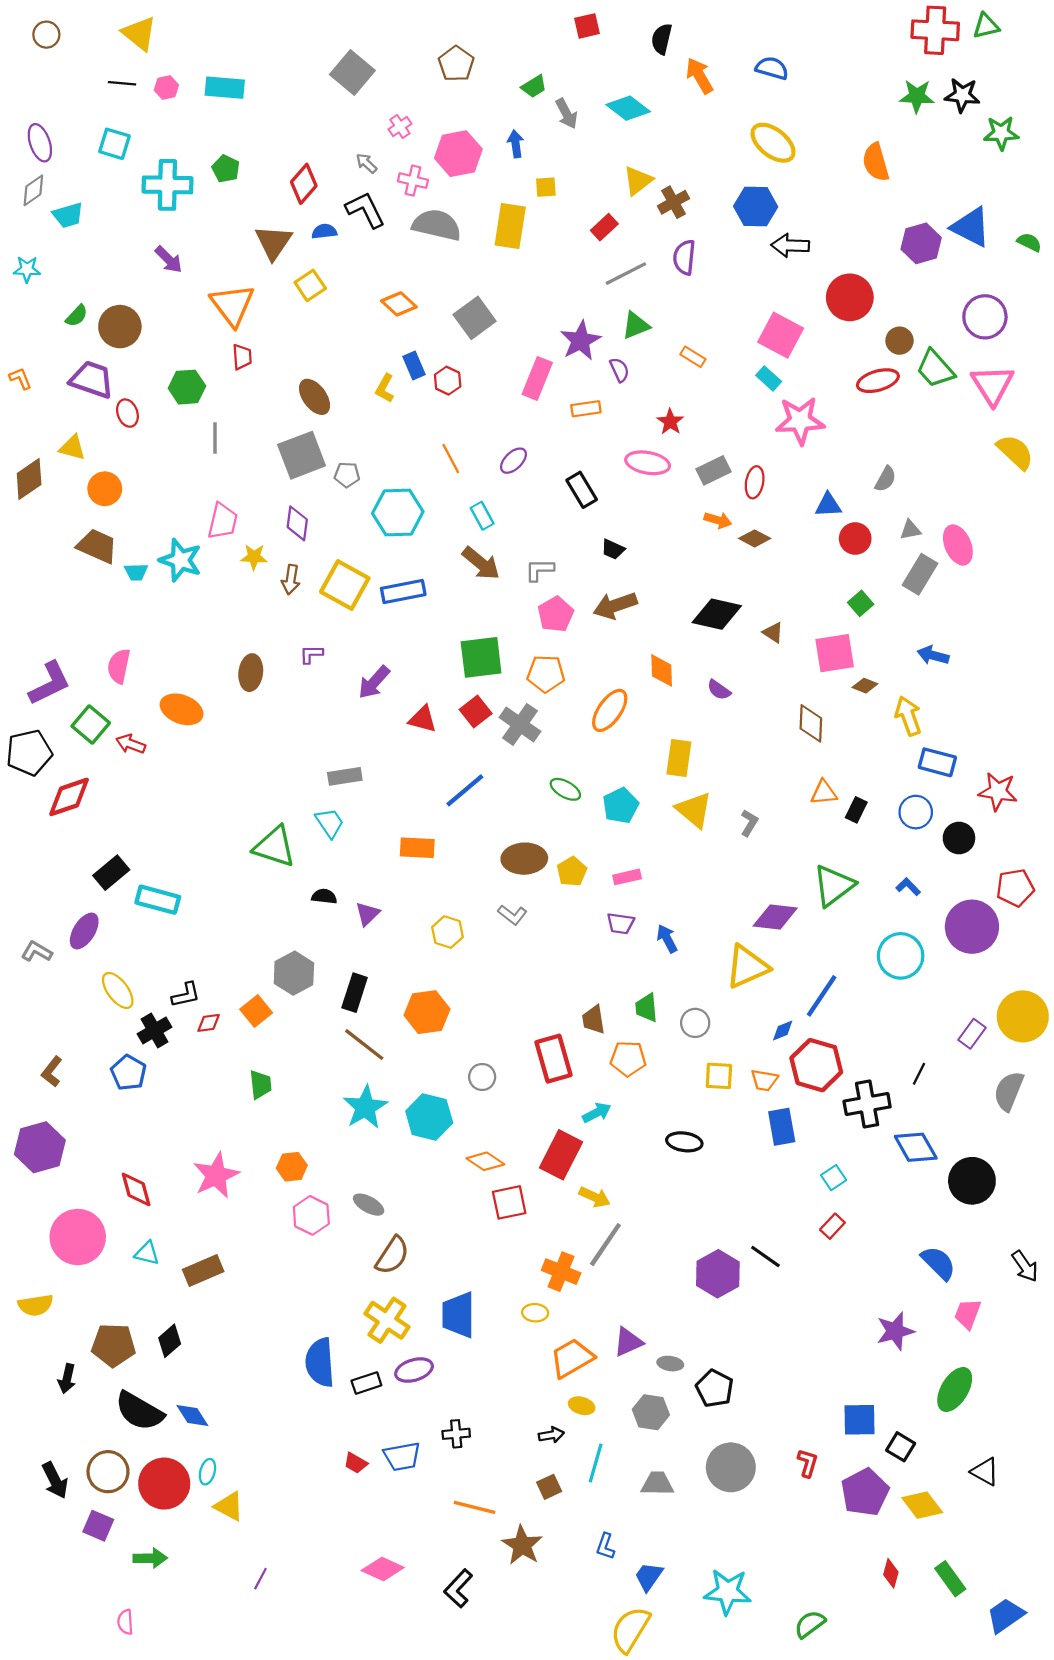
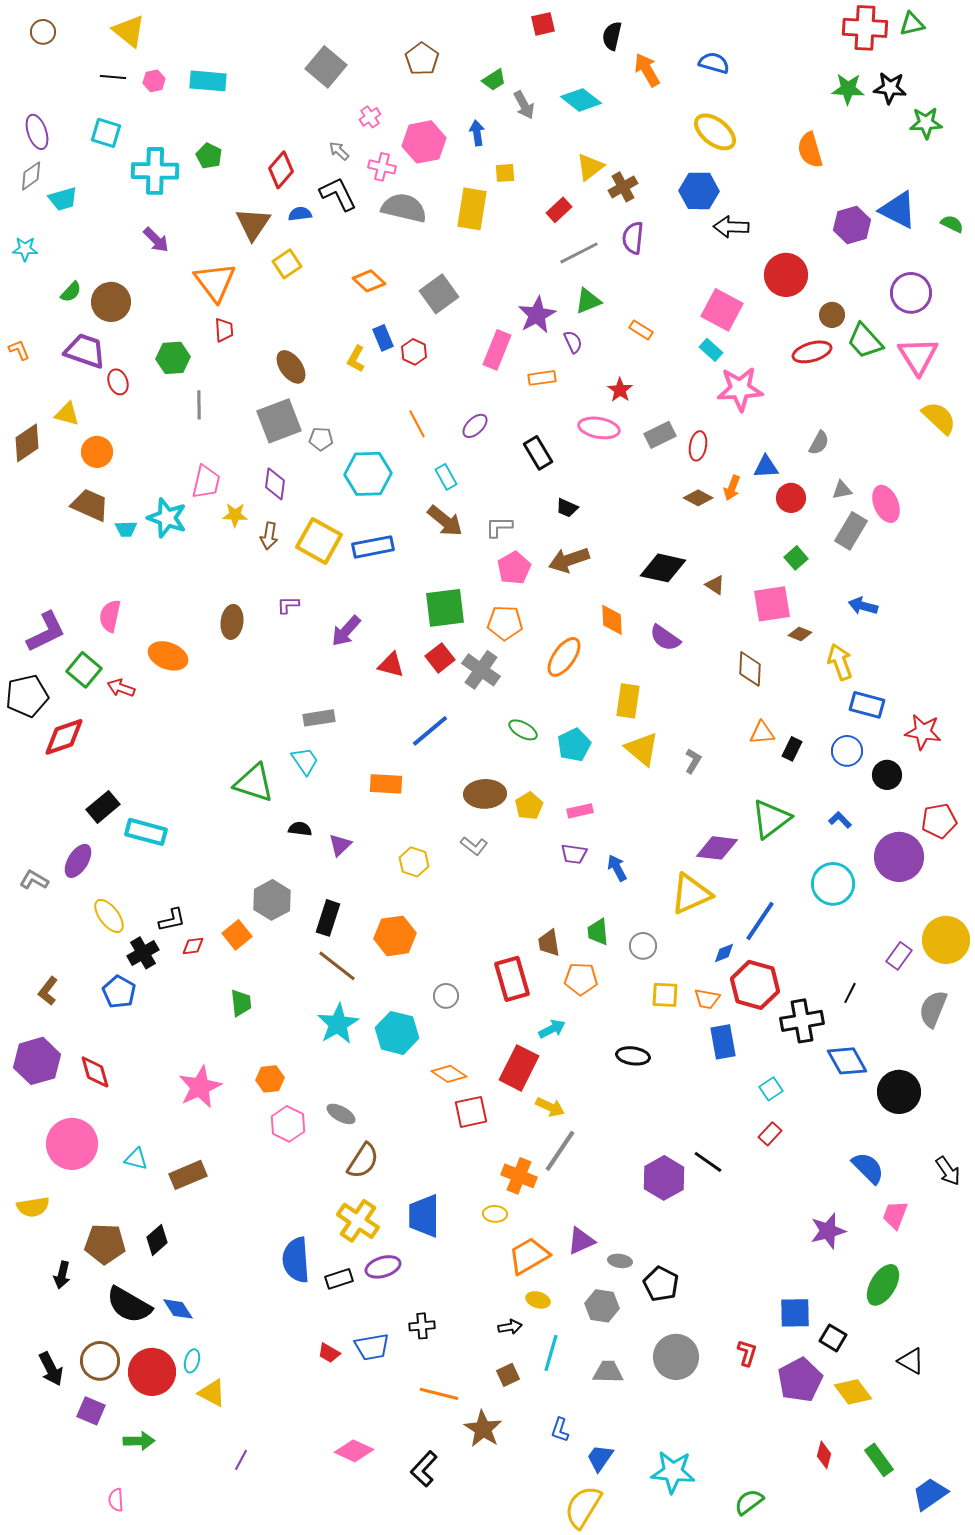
orange arrow: (718, 520) -> (732, 488), moved, turned 95
purple semicircle: (719, 690) -> (665, 638), size x1.4
red diamond: (136, 1189) -> (95, 1072), moved

